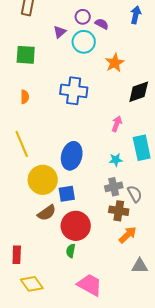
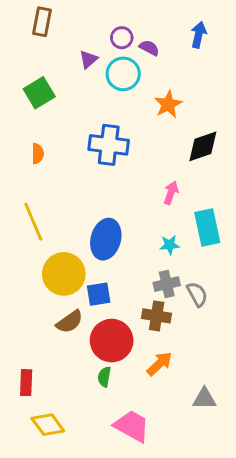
green square: (26, 55) -> (39, 93), turned -35
brown cross: (119, 211) -> (157, 316), moved
orange arrow: (128, 235) -> (159, 364), moved

